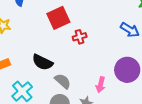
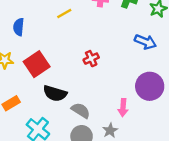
red square: (58, 18) -> (37, 64), moved

